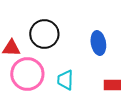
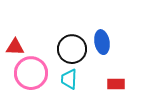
black circle: (44, 34) -> (72, 49), moved

